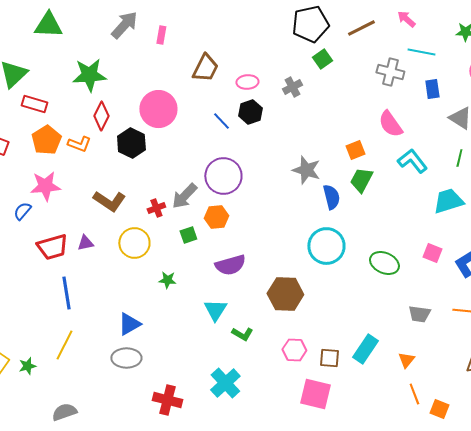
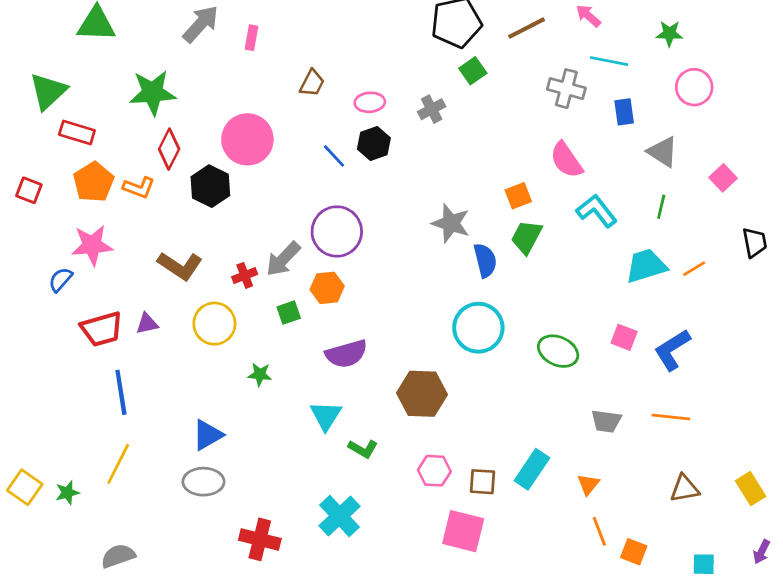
brown trapezoid: (205, 68) -> (312, 83), size x0.7

